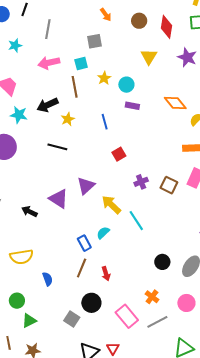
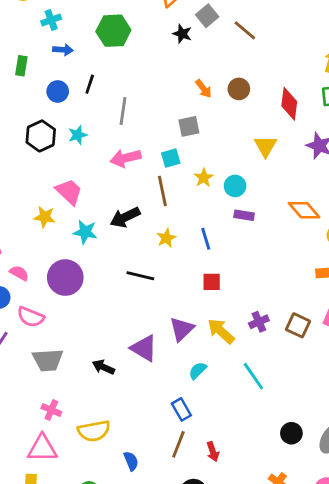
brown circle: (139, 21) -> (239, 89), moved
yellow star: (68, 119) -> (166, 238), moved
red square: (119, 154) -> (212, 282), moved, turned 32
yellow arrow: (111, 205) -> (221, 331), moved
cyan semicircle: (103, 233) -> (198, 371), moved

